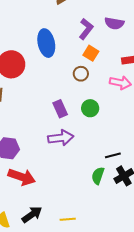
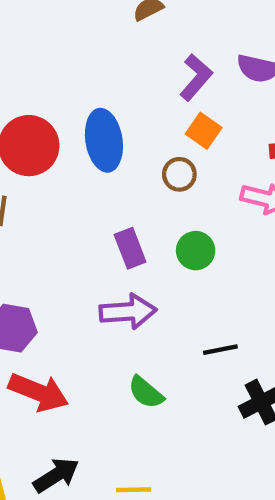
blue ellipse: (46, 43) -> (104, 140), moved
black line: (113, 155) -> (220, 350), moved
green semicircle: (98, 176) -> (146, 392), moved, turned -72

